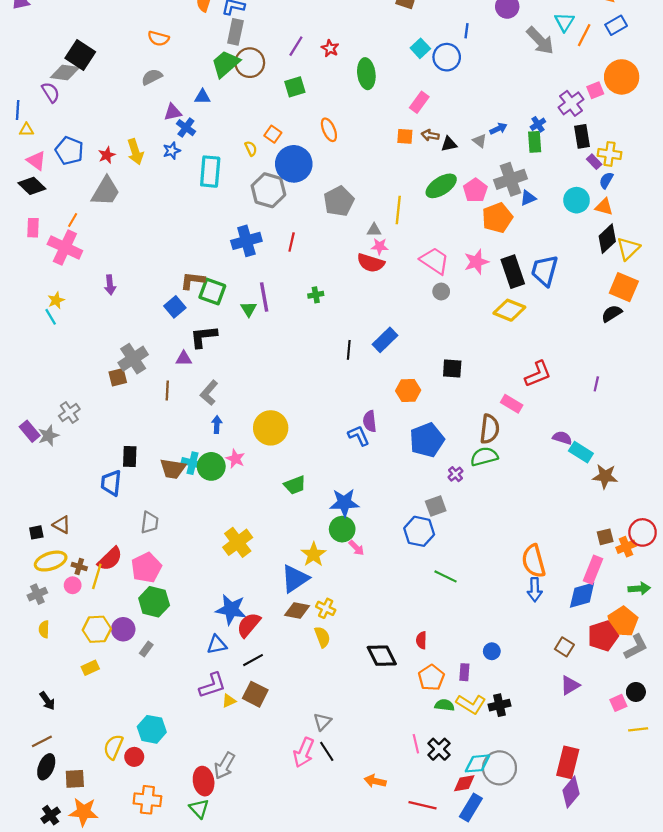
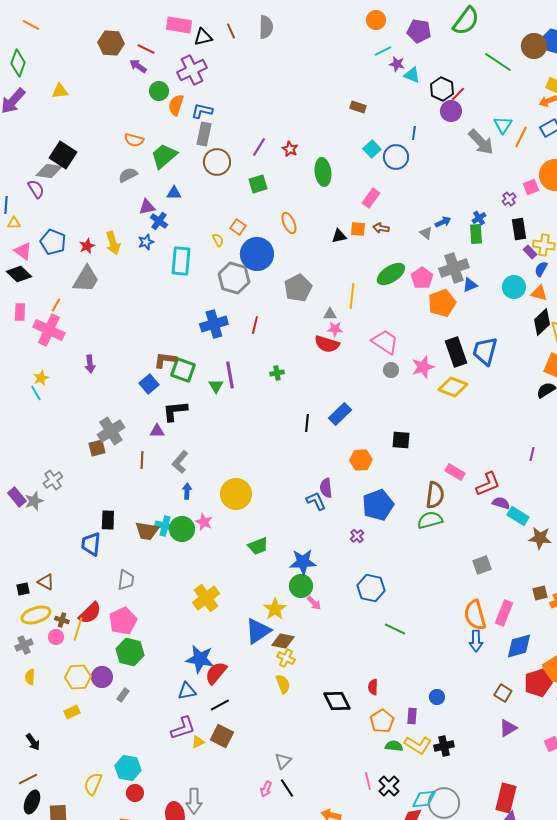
green trapezoid: (226, 64) -> (164, 156), moved
purple cross: (571, 103) -> (509, 199), size x0.6
black triangle: (449, 144) -> (339, 236), moved
pink star: (476, 262) -> (423, 367), moved
red L-shape: (538, 374) -> (488, 484), moved
purple cross: (455, 474) -> (357, 536), moved
gray square: (436, 506) -> (482, 565), moved
pink rectangle: (593, 570) -> (504, 613), moved
brown diamond: (297, 611) -> (283, 641), moved
pink arrow: (304, 752) -> (266, 789), size x0.6
red circle: (134, 757) -> (135, 793), moved
gray arrow: (224, 766) -> (194, 801), turned -30

